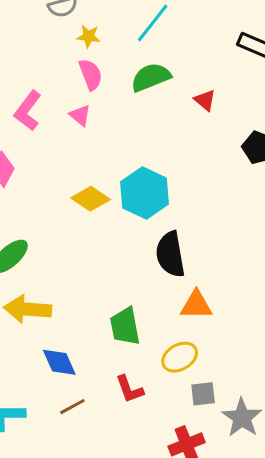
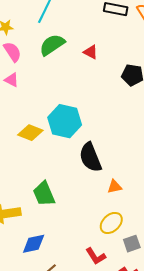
orange triangle: (196, 305) -> (115, 187), size x0.7
green trapezoid: (125, 326) -> (44, 194), moved
blue diamond: (59, 362) -> (34, 244), turned -65
red L-shape: (130, 389) -> (96, 256), moved

